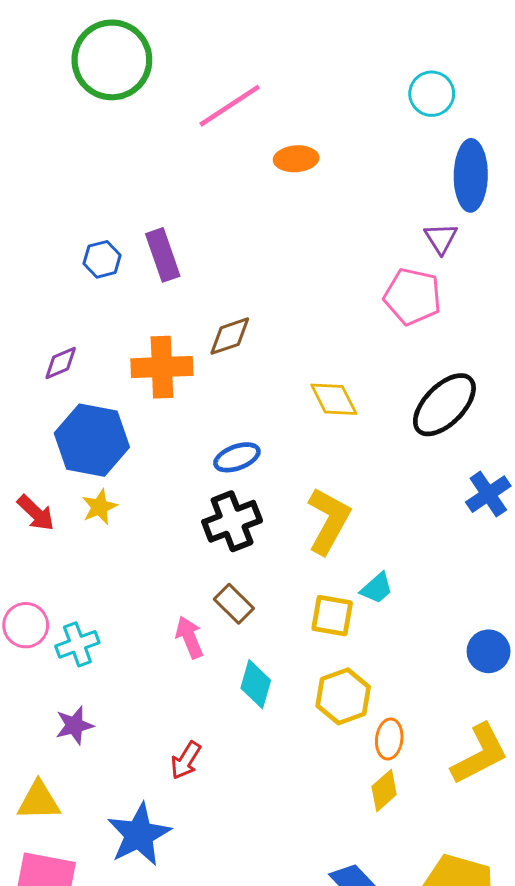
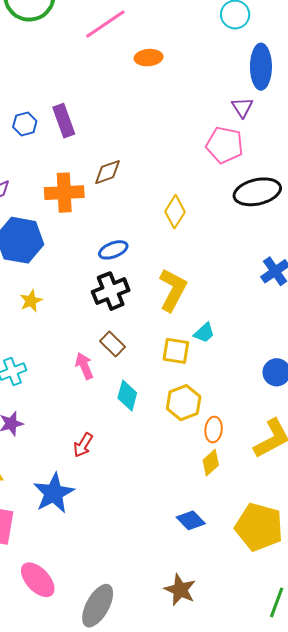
yellow diamond: (334, 399) -> (175, 212), turned 60
black ellipse: (444, 405) -> (257, 192), moved, turned 33
yellow star: (99, 507) -> (31, 301), moved

